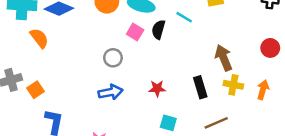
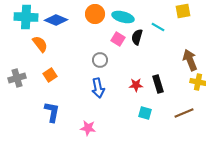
black rectangle: (200, 87) -> (158, 84), moved
orange square: (36, 90) -> (50, 75), moved
blue arrow: (111, 92) -> (98, 88), turned 90

